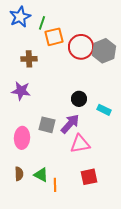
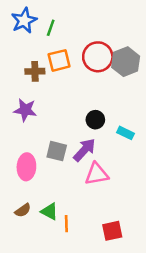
orange square: (54, 37) -> (59, 60), moved
brown semicircle: (19, 174) -> (23, 210), turned 56
red square: (89, 177) -> (112, 231), moved

